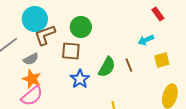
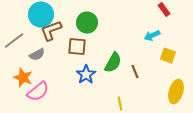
yellow square: (162, 60) -> (168, 56), turned 35
brown line: (129, 65) -> (135, 72), moved
orange star: (32, 79) -> (23, 78), moved

